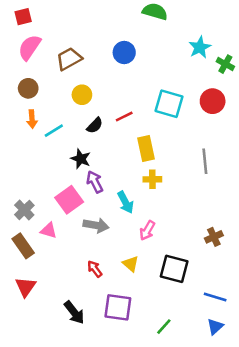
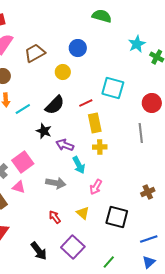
yellow circle: (82, 95) -> (63, 72), moved
red circle: (213, 101) -> (152, 103), moved
red line: (124, 117) -> (86, 103), moved
black semicircle: (95, 125) -> (55, 105), size x1.5
purple arrow: (95, 182) -> (65, 145), moved, turned -42
pink square: (69, 200) -> (23, 162), moved
blue line: (215, 297) -> (149, 239), turned -36
purple square: (118, 307) -> (73, 247), turned 35

